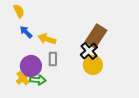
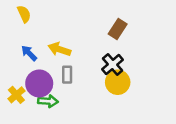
blue arrow: (26, 32) -> (29, 53), moved
brown rectangle: (96, 36) -> (118, 29), moved, size x0.7
yellow cross: (23, 78) -> (16, 95), moved

